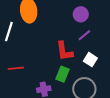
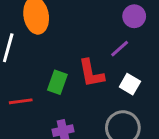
purple circle: (81, 14) -> (134, 16), moved
green rectangle: (63, 74) -> (57, 82), moved

